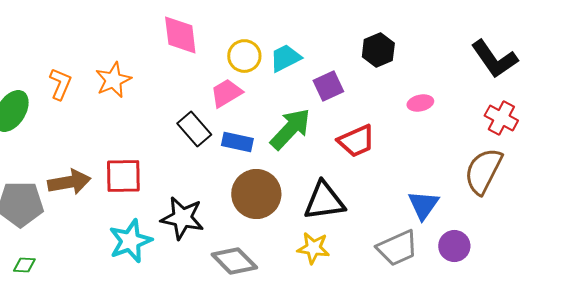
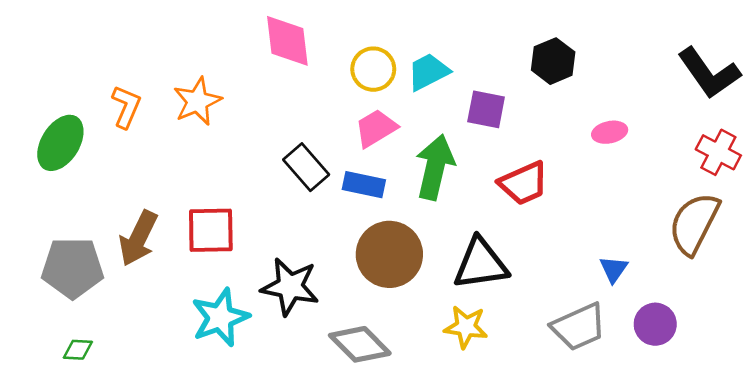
purple square: (328, 86) -> (486, 109), turned 36
pink trapezoid: (226, 93) -> (376, 128), moved
green arrow: (290, 129) -> (435, 167), turned -30
brown arrow: (69, 182) -> (138, 238), turned 126
blue triangle: (423, 205) -> (614, 269), size x0.7

